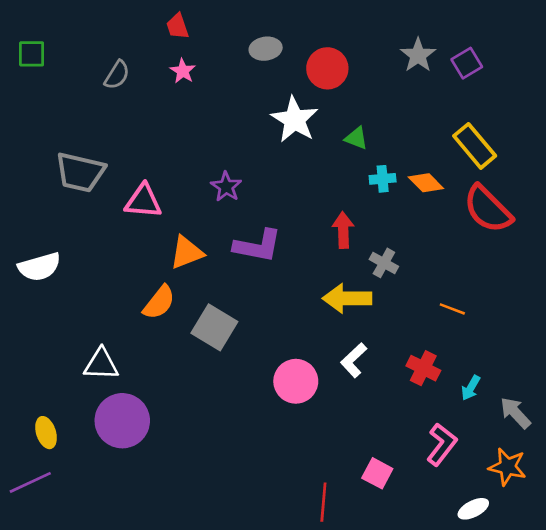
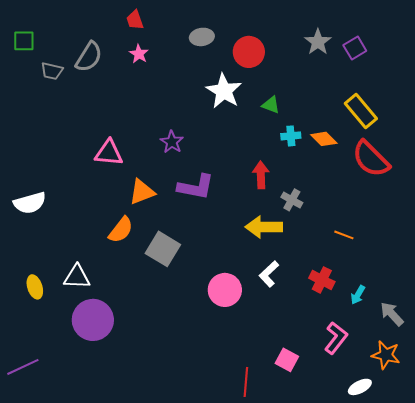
gray semicircle: (117, 75) -> (89, 57), size x1.4
gray trapezoid: (80, 172) -> (52, 71), moved, size x0.6
yellow ellipse: (46, 433) -> (35, 287), moved

